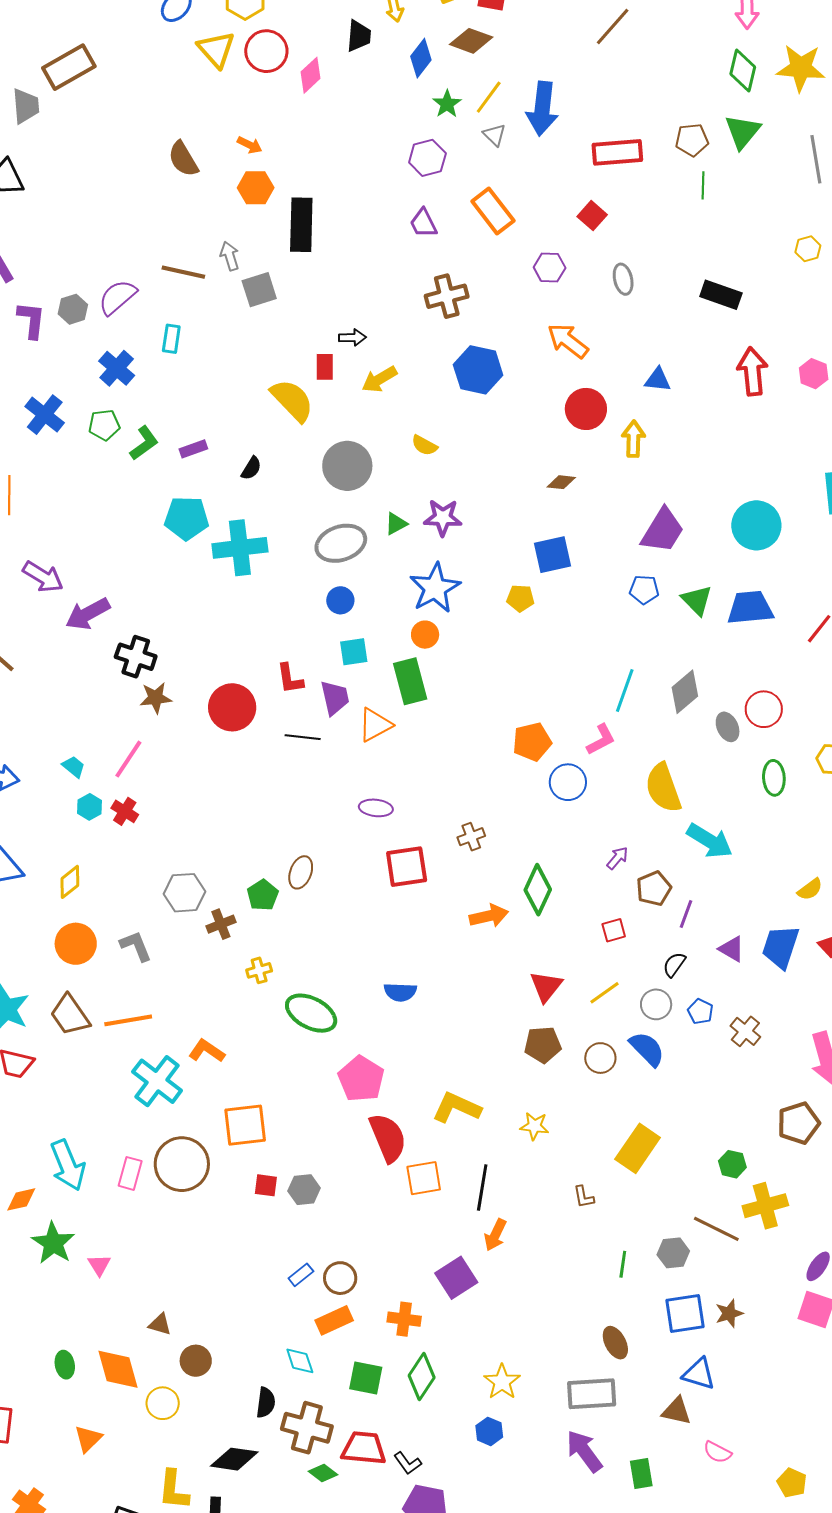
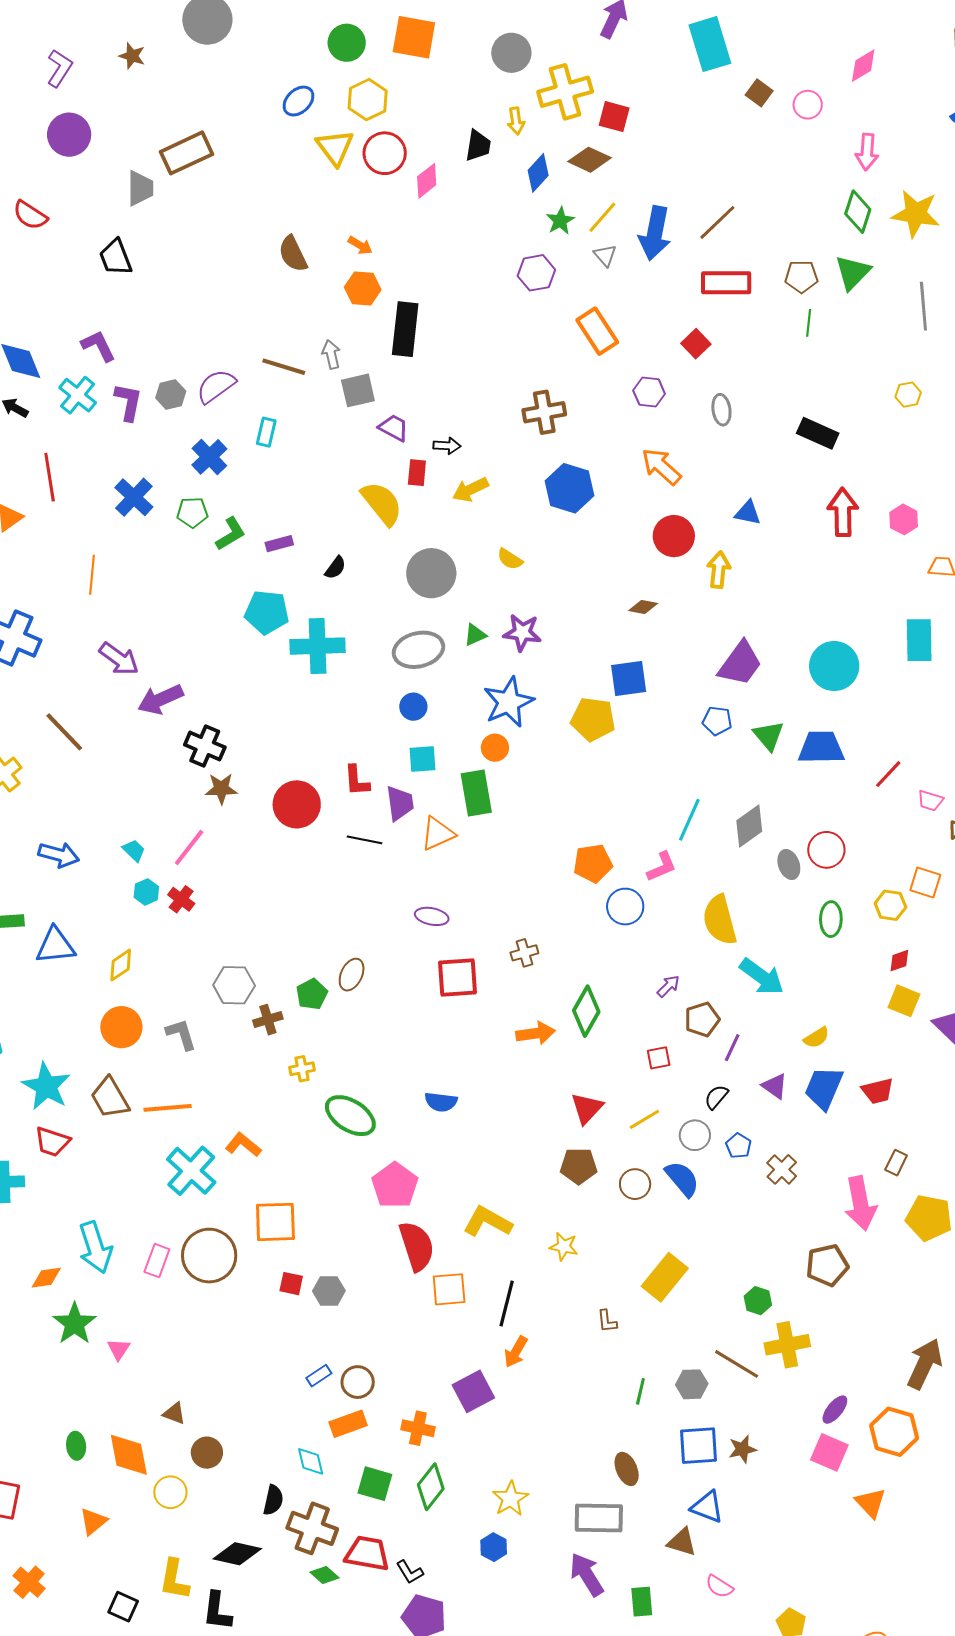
brown line: (613, 26) -> (717, 222), moved
purple trapezoid: (423, 223) -> (394, 428), moved, turned 140
yellow pentagon: (520, 598) -> (593, 719), size x1.6
yellow semicircle: (810, 889) -> (817, 1038), moved

